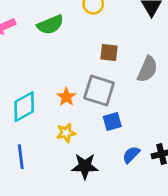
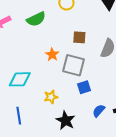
orange star: (66, 97) -> (52, 55), moved
cyan diamond: (24, 107) -> (20, 79), turned 30
black star: (85, 166) -> (66, 120), turned 30

